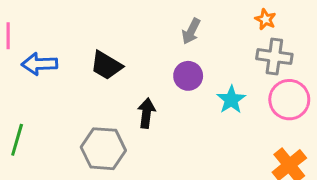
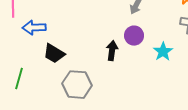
black trapezoid: (106, 65) -> (54, 54), moved
black arrow: (146, 113) -> (112, 51), moved

